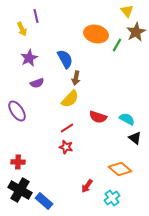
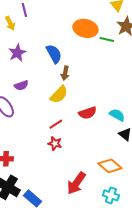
green line: (117, 45) -> (107, 40), turned 72
purple semicircle: (37, 83) -> (21, 85), moved
red semicircle: (98, 117) -> (87, 113), turned -36
red arrow: (87, 186) -> (76, 183), size x1.6
cyan cross: (112, 198) -> (111, 195), moved, turned -35

